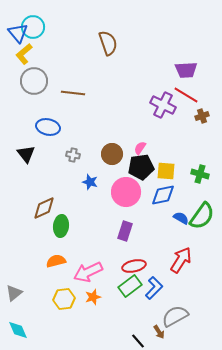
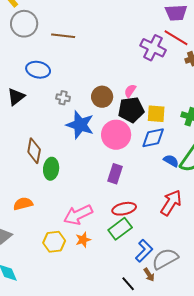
black triangle: (26, 154) -> (16, 97), turned 30
blue star: (90, 182) -> (80, 125), size x1.8
brown diamond: (44, 208) -> (34, 151), turned -55
orange semicircle: (56, 261) -> (23, 204), moved
blue L-shape: (154, 288) -> (144, 251), moved

